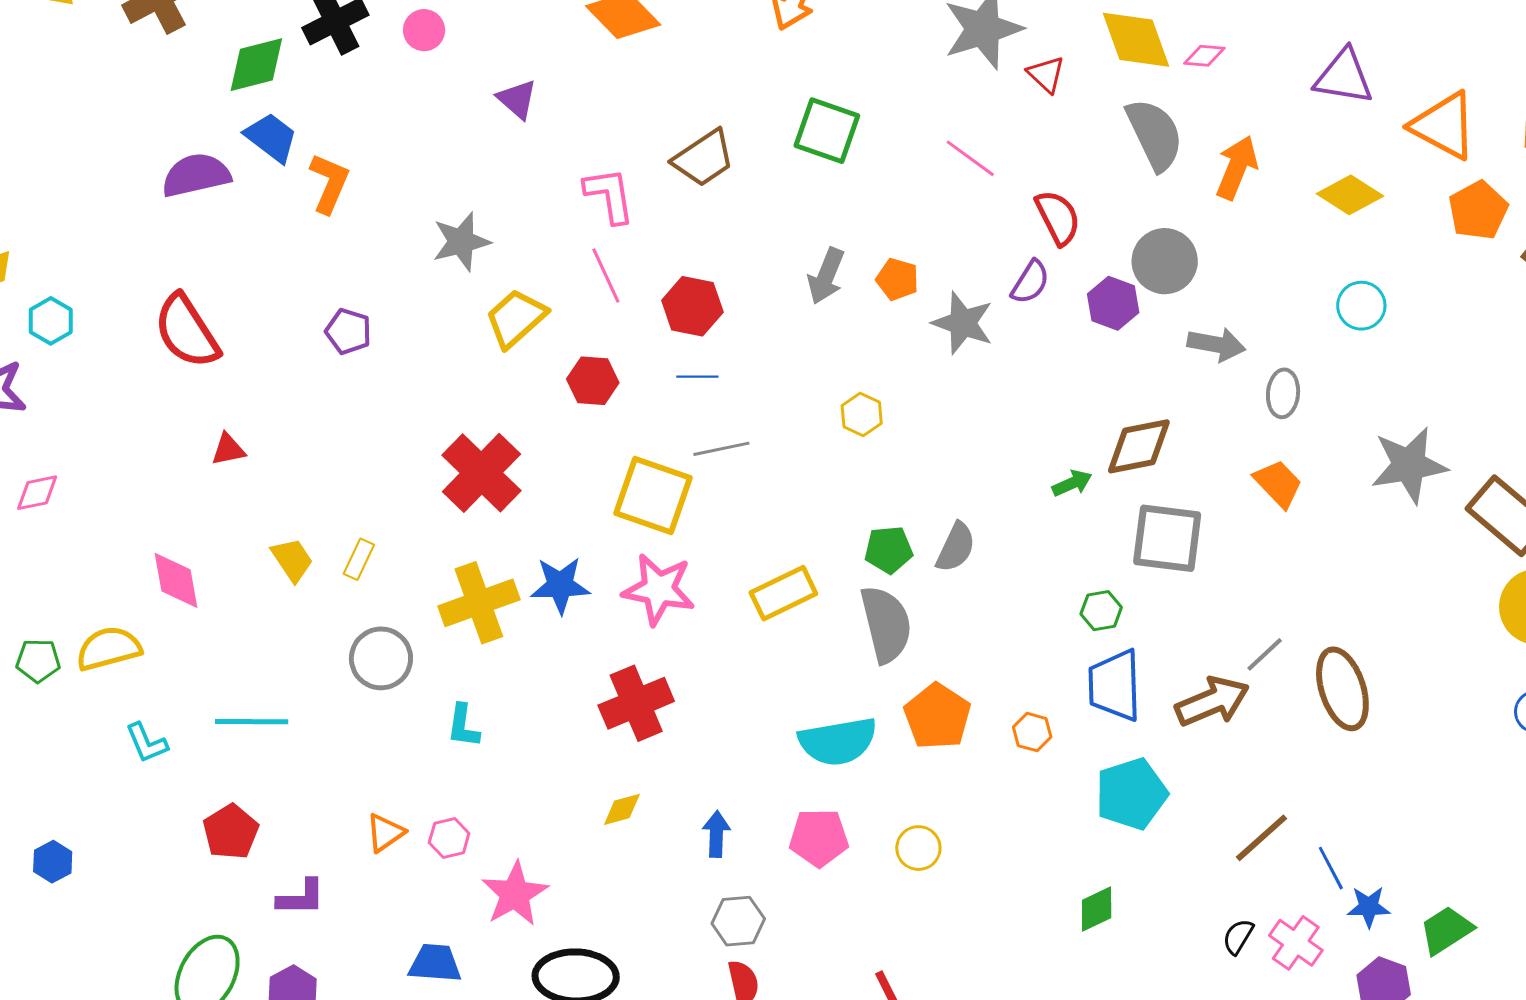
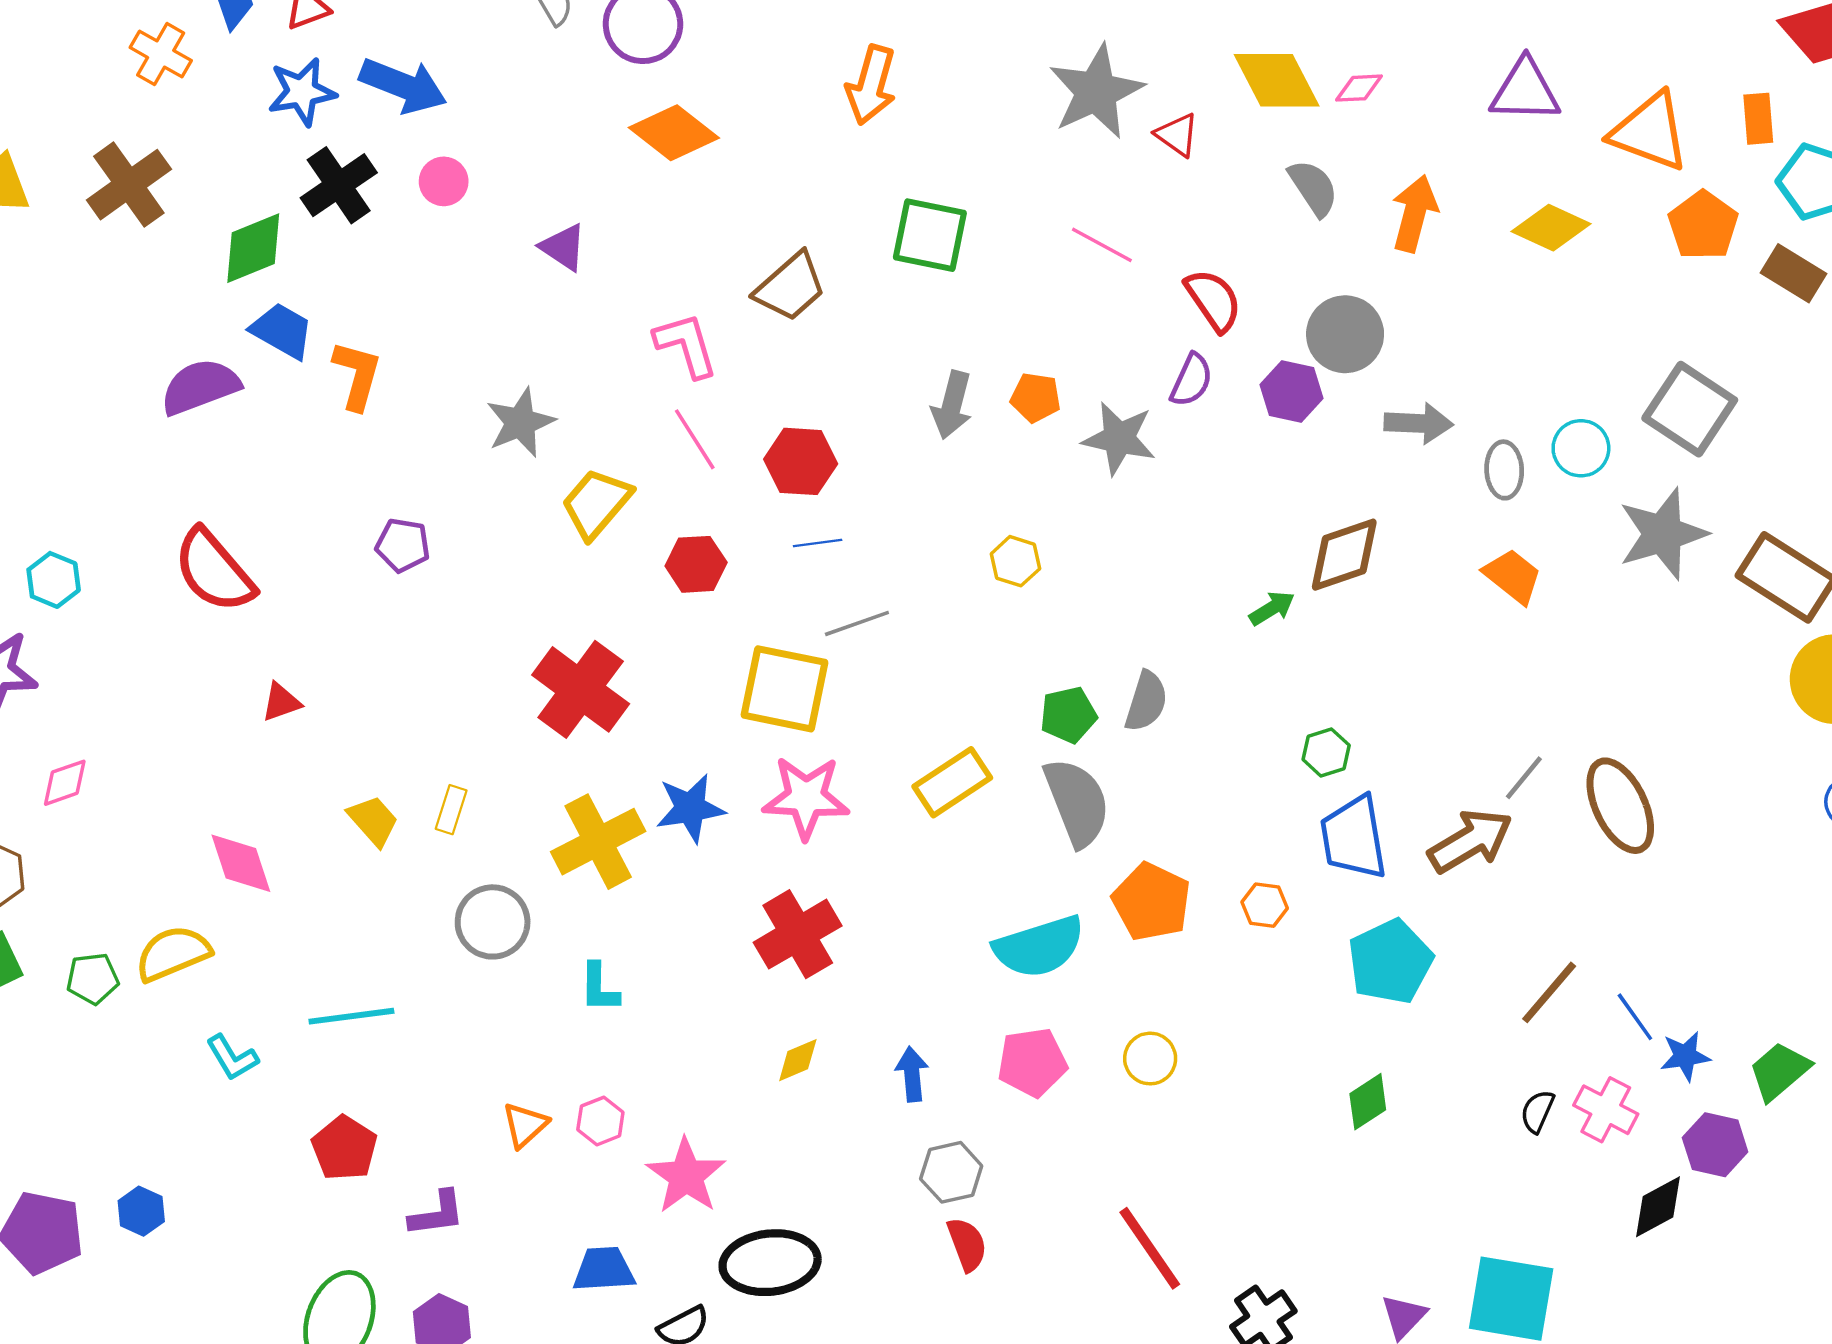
gray semicircle: (1155, 134) -> (1313, 188), size x0.7
cyan circle: (1361, 306) -> (1581, 448), moved
gray square: (1167, 538) -> (1690, 409), moved, turned 34

